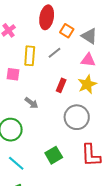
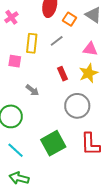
gray triangle: (89, 36) -> (93, 15), moved
red rectangle: (61, 85) -> (62, 74), turned -48
green square: (54, 155) -> (53, 143), size x1.4

